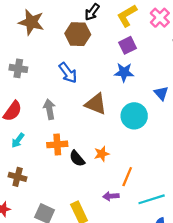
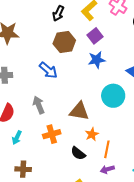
brown hexagon: (78, 34) -> (64, 42), moved
brown triangle: (96, 104) -> (79, 111), moved
black semicircle: (77, 159) -> (78, 153), moved
orange line: (127, 177) -> (107, 149), moved

